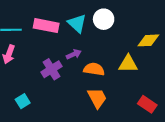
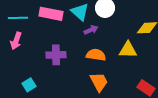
purple arrow: (74, 54) -> (91, 30), moved
purple cross: (51, 69) -> (56, 55), turned 30

